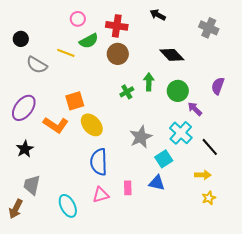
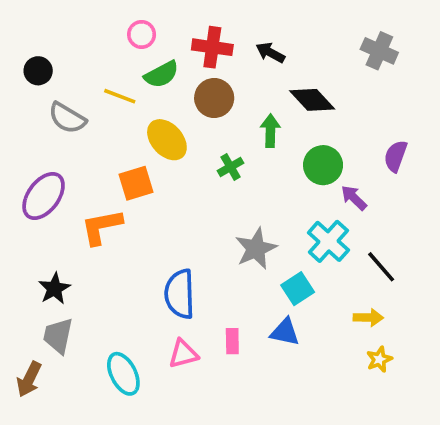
black arrow: (158, 15) -> (270, 53), moved
green arrow: (149, 82) -> (270, 131), moved
orange L-shape: (56, 125) -> (102, 227), turned 135
yellow ellipse: (92, 125) -> (167, 140), moved
black star: (25, 149) -> (54, 289), moved

